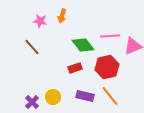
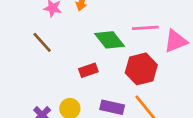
red rectangle: (75, 68) -> (88, 70), moved

